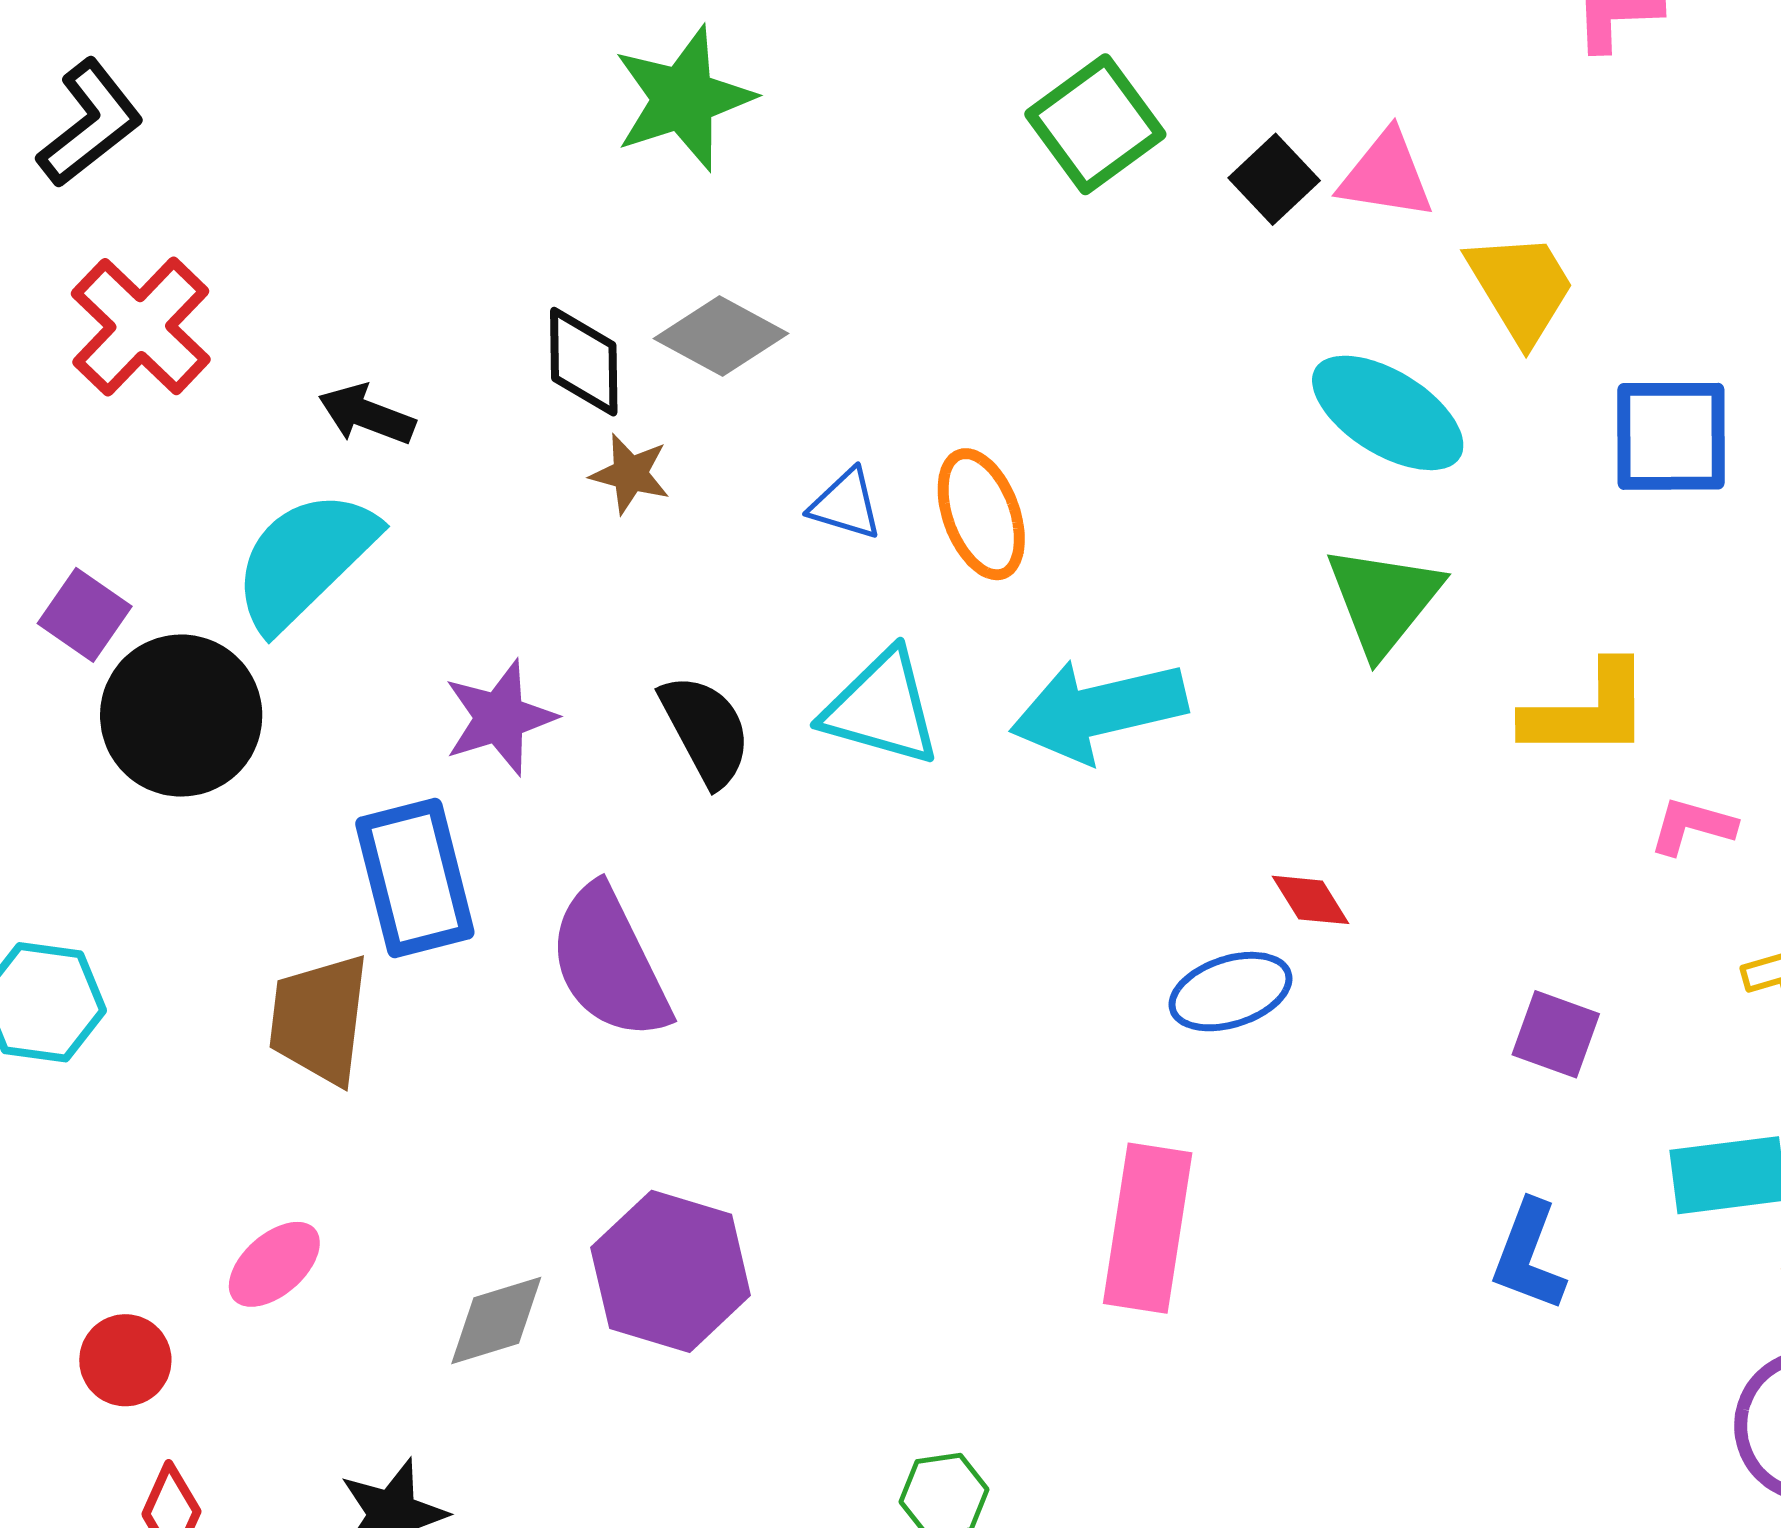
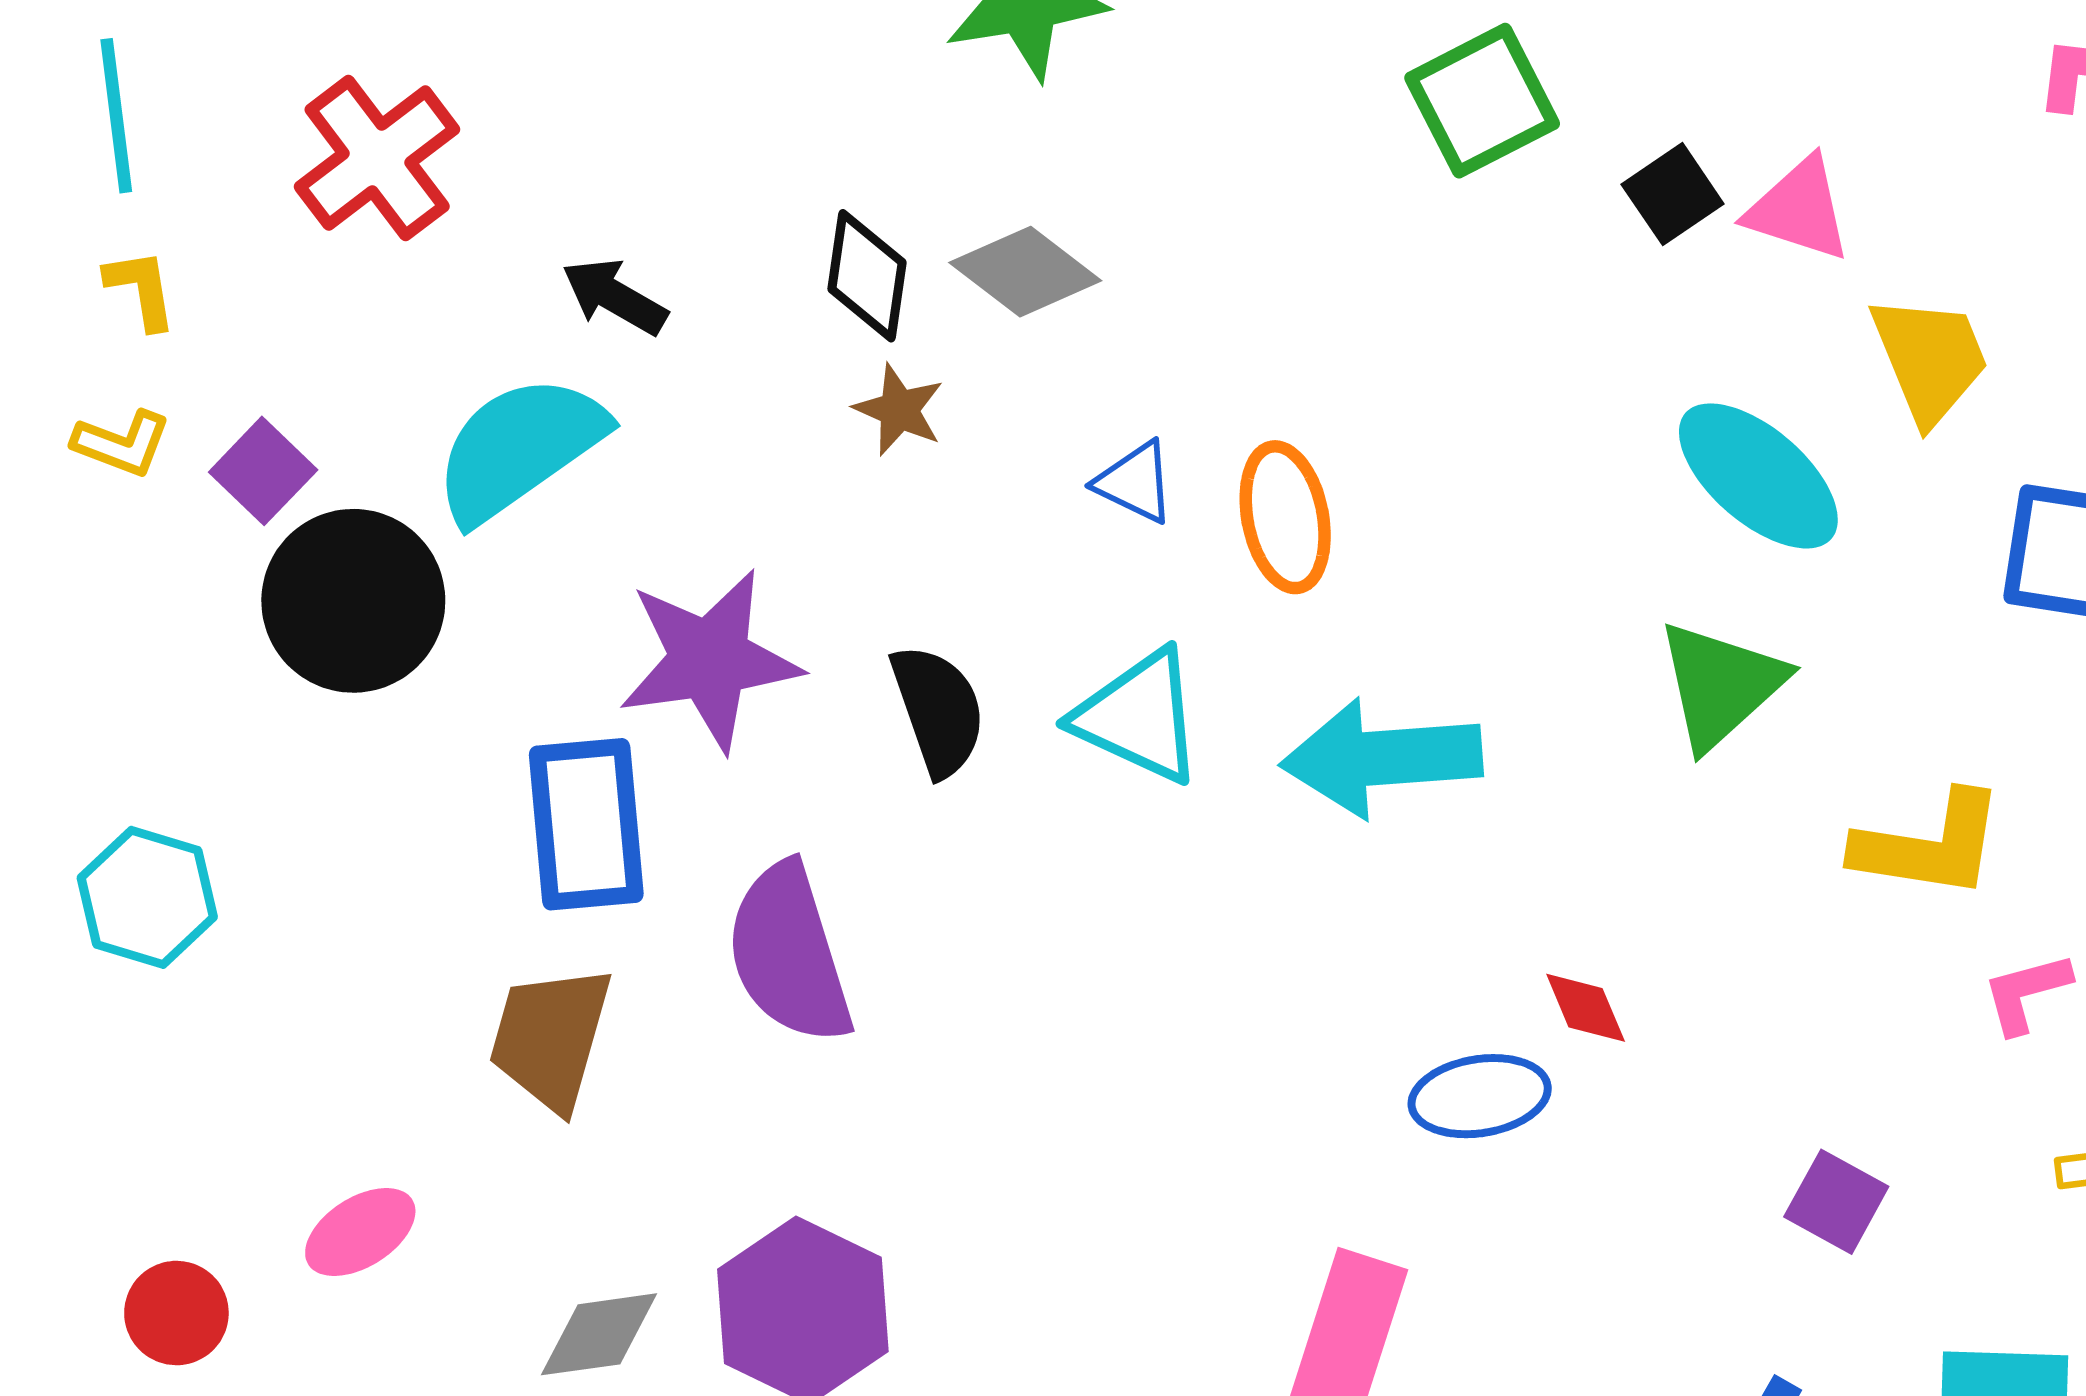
purple star: (500, 718) -> (710, 660), size x1.4
pink L-shape: (1692, 826) -> (2026, 993), turned -40
brown trapezoid: (319, 1019) -> (550, 1038), moved

